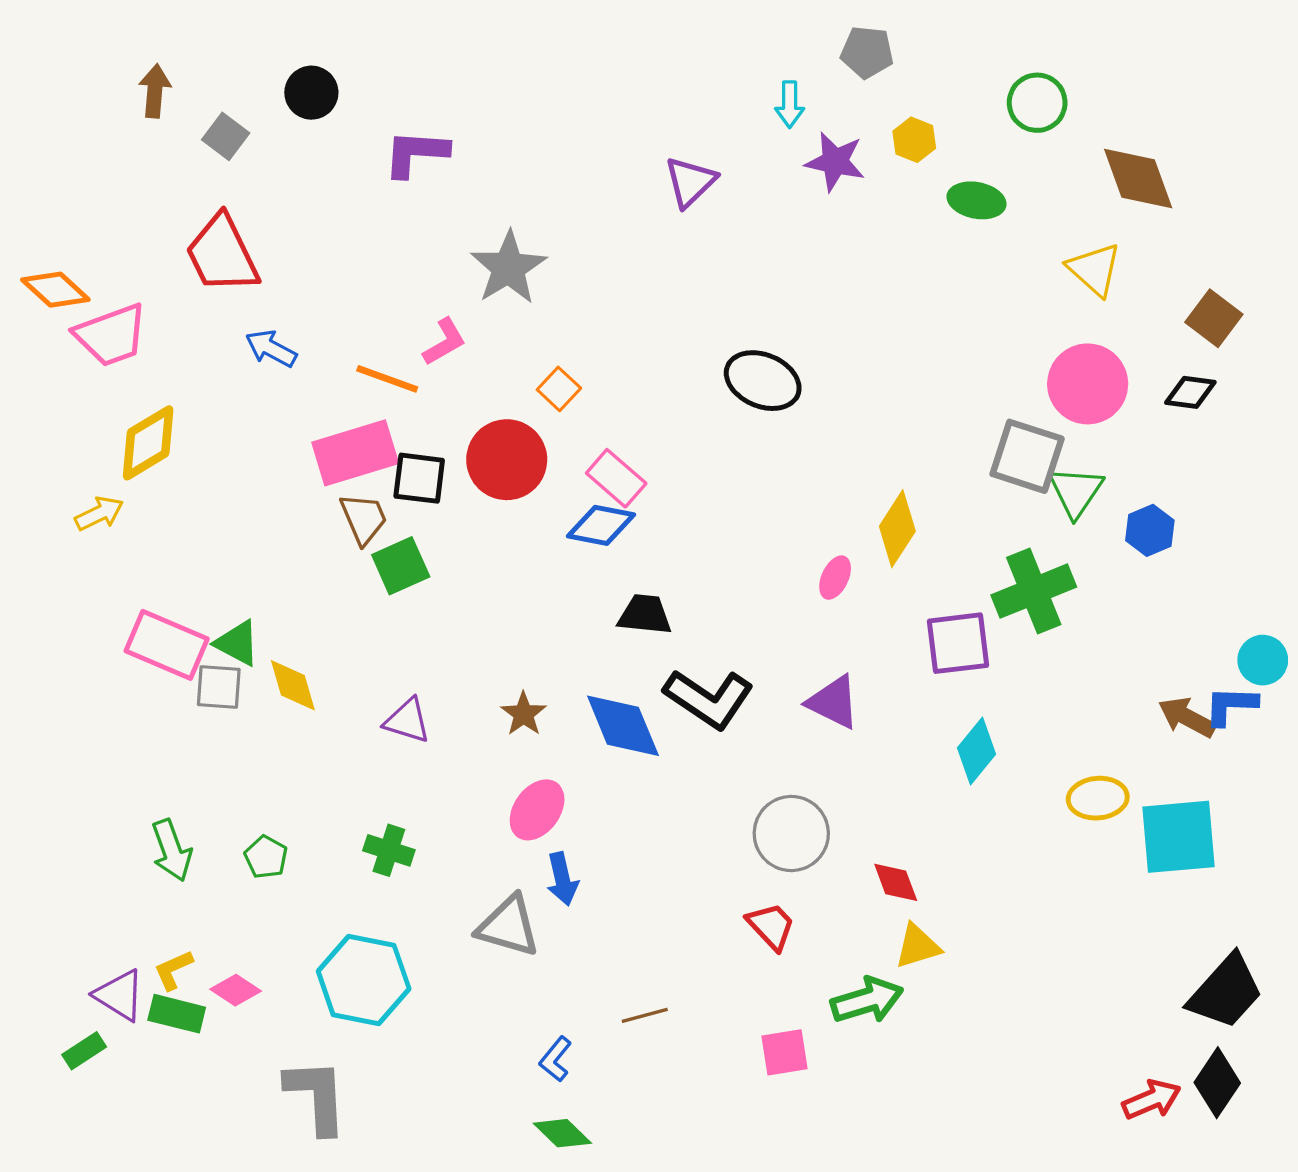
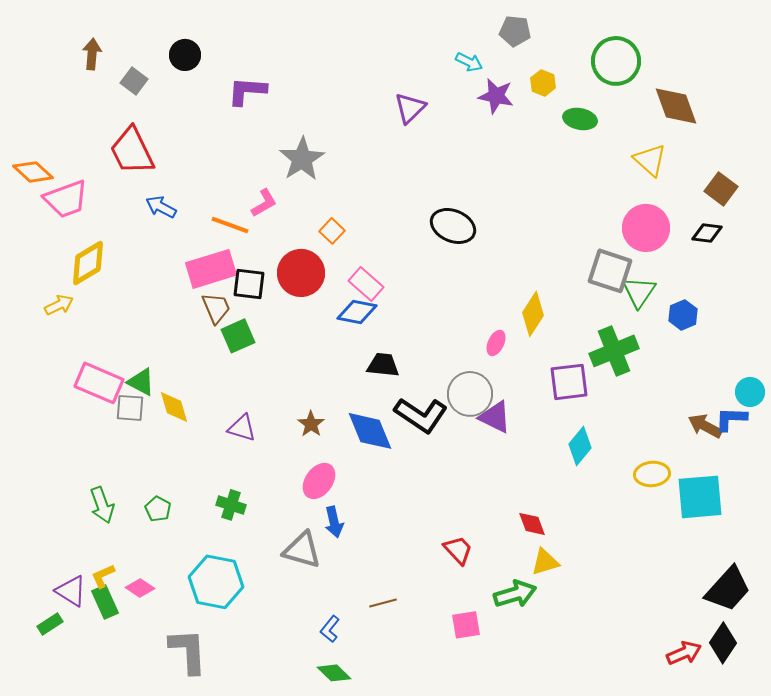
green circle: (1037, 103) -> (616, 61), size x1.4
cyan arrow: (790, 104) -> (469, 62), turned -64
gray circle: (791, 833) -> (470, 394), moved
green rectangle: (177, 1014) -> (105, 602), turned 52

